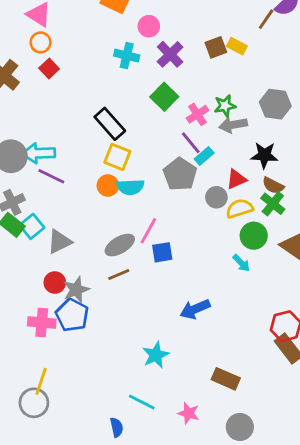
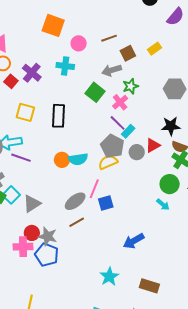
brown line: (266, 19) -> (109, 38), moved, turned 42
yellow rectangle: (237, 46) -> (155, 49), moved, turned -56
purple cross: (170, 54) -> (32, 73), moved
green star: (225, 106) -> (131, 86), moved
black rectangle: (110, 124) -> (58, 116), turned 50
gray arrow: (233, 125) -> (112, 70), moved
yellow square: (117, 157) -> (25, 112), moved
gray circle: (216, 197) -> (137, 152), moved
yellow semicircle: (239, 209) -> (108, 162), moved
gray star: (76, 290) -> (48, 236), turned -30
pink cross: (42, 322) -> (23, 247), moved
brown rectangle: (226, 379) -> (149, 286), moved

